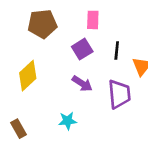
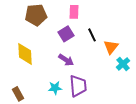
black line: (117, 50) -> (92, 35), turned -32
yellow diamond: (28, 76) -> (25, 54), turned -50
purple trapezoid: (119, 94) -> (78, 86), moved

